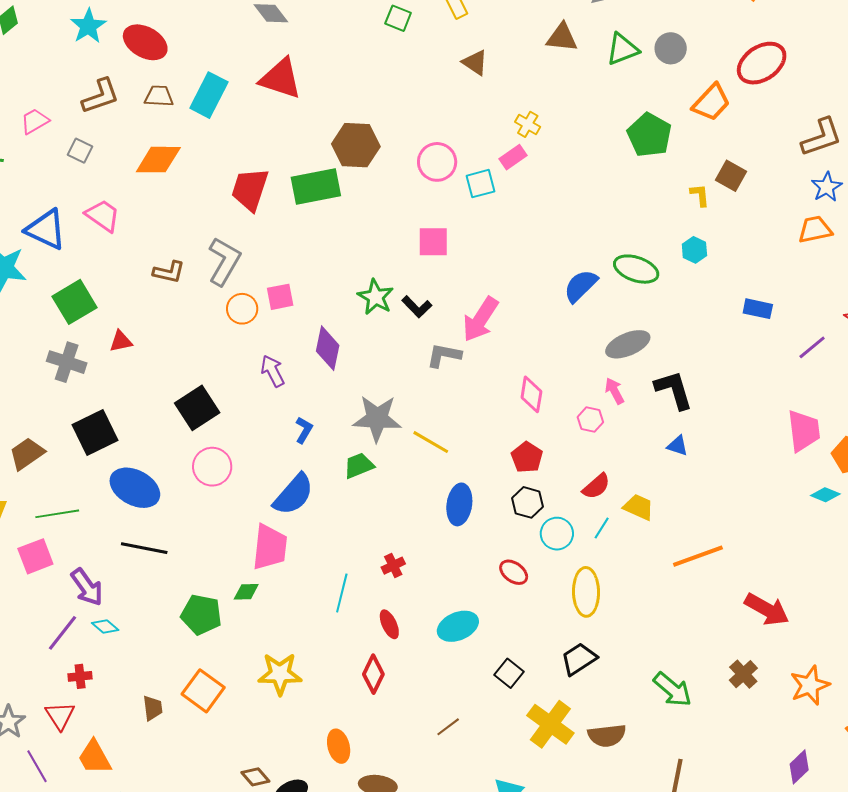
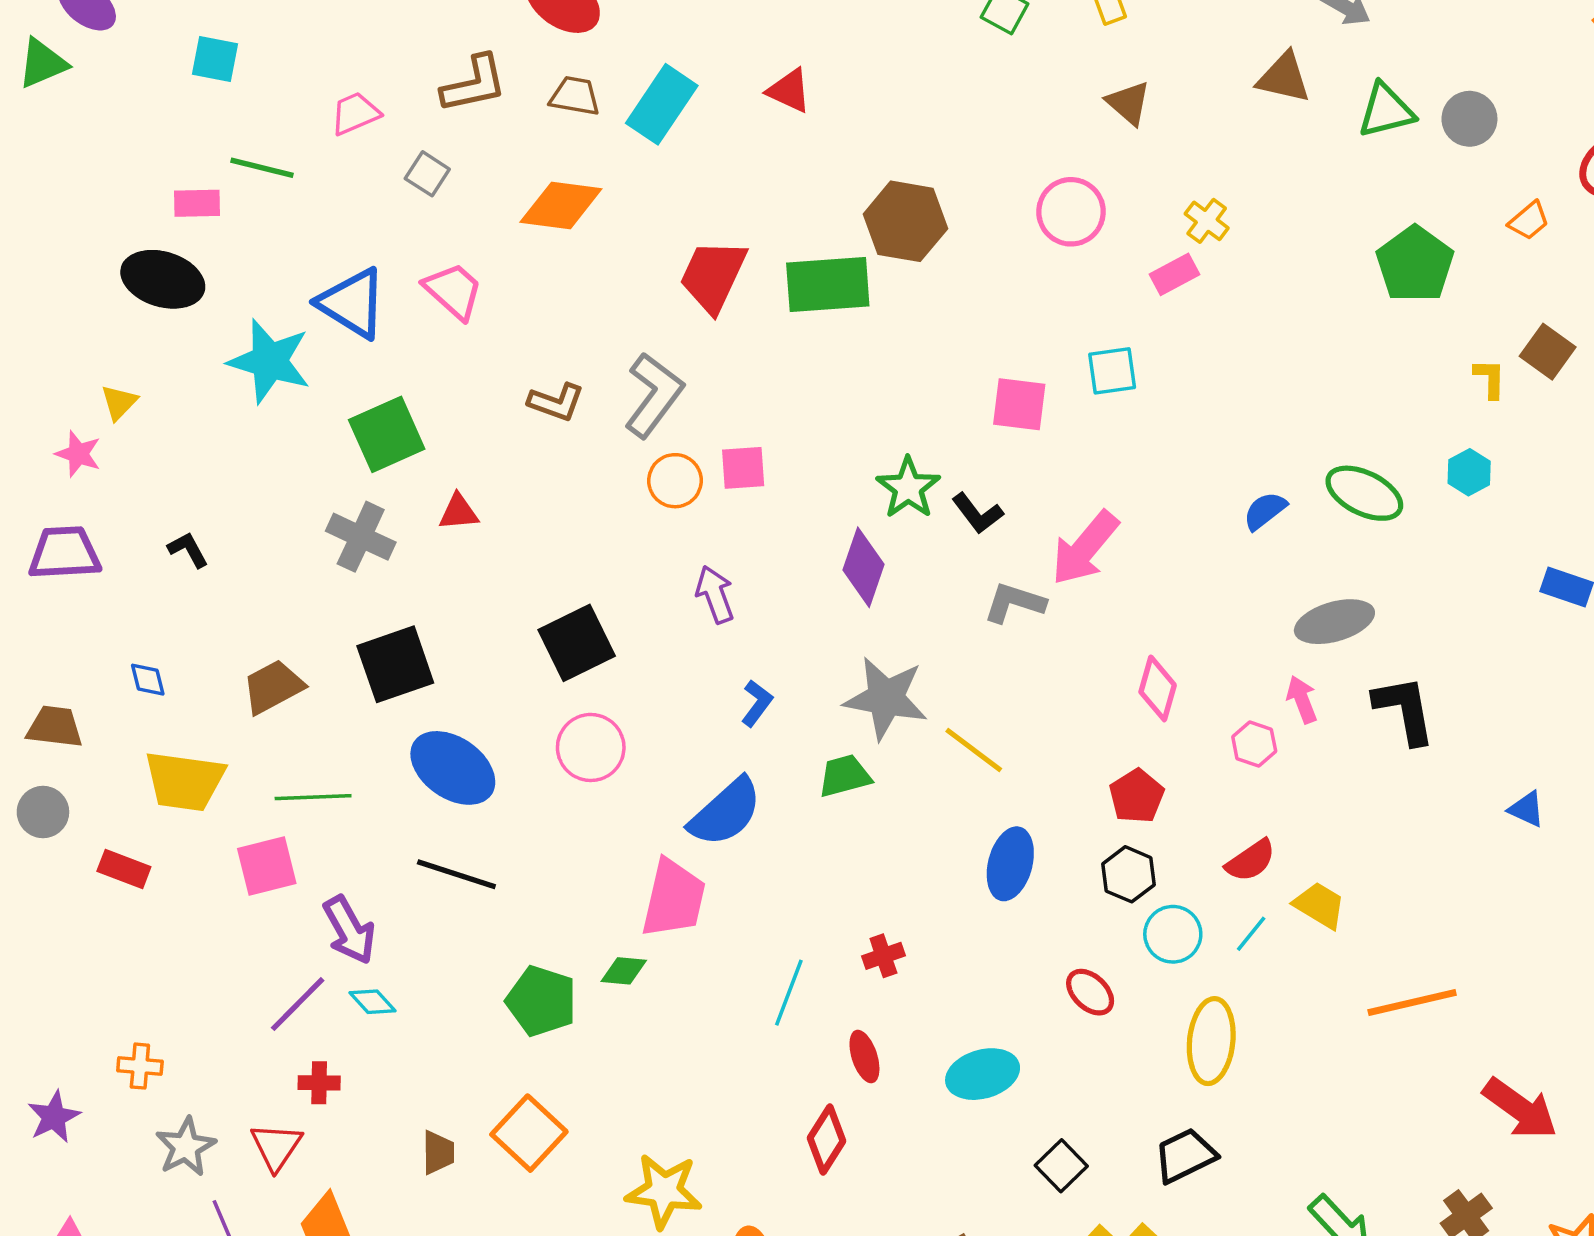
red triangle: (281, 79) -> (789, 91), size x0.6
orange trapezoid: (711, 102) -> (1529, 221), size x0.6
pink circle: (437, 162) -> (1071, 212), moved
cyan square: (480, 184) -> (1112, 371), moved
blue semicircle: (581, 286) -> (1265, 511), size x0.7
purple diamond: (328, 348) -> (863, 567), moved
blue triangle: (677, 446) -> (1527, 809), moved
yellow star: (280, 674) -> (664, 1191), moved

